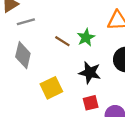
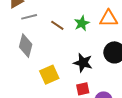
green star: (86, 37) -> (82, 23), moved
brown line: (62, 41) -> (57, 25), moved

